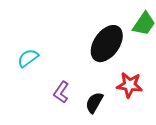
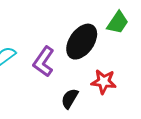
purple L-shape: (61, 92) -> (44, 62), moved, size x1.4

